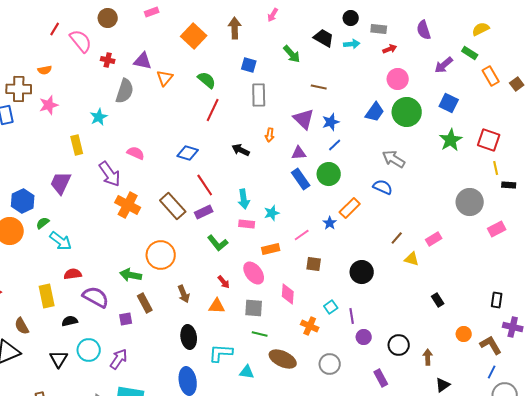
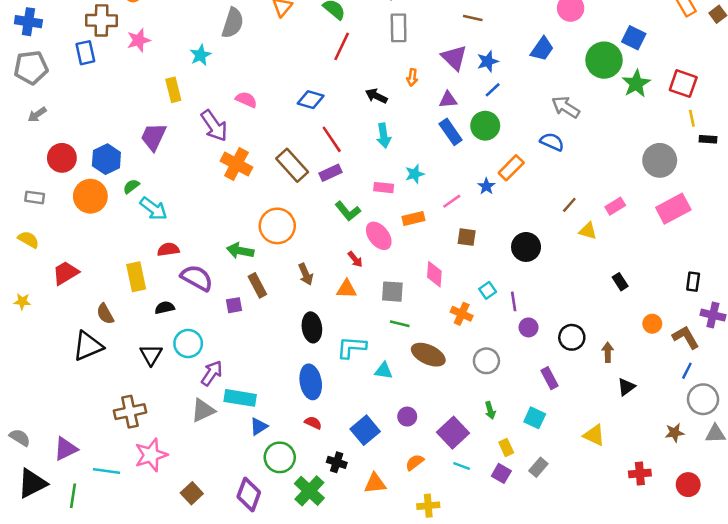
green circle: (407, 112) -> (604, 60), moved
cyan arrow: (244, 199) -> (384, 136), moved
pink rectangle: (497, 229) -> (673, 209), moved, size x1.5
pink ellipse: (254, 273) -> (379, 236), moved
purple arrow: (119, 359) -> (212, 373), moved

